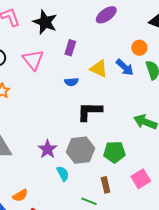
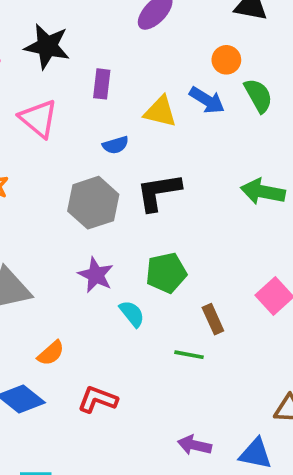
gray hexagon: (80, 150) -> (93, 203), moved
green pentagon: (114, 152) -> (166, 273), moved
orange semicircle: (20, 195) -> (51, 353), moved

